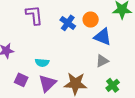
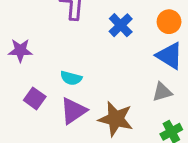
orange circle: (91, 20) -> (169, 22), moved

